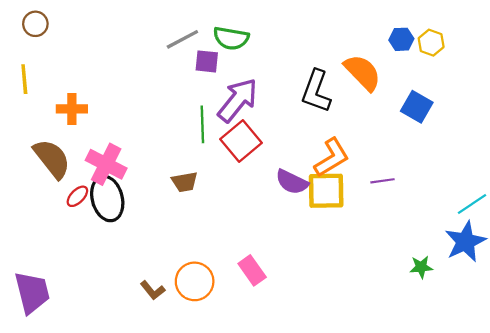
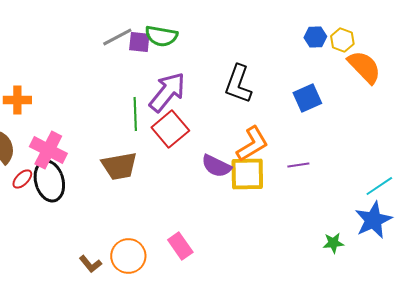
purple square: (207, 61) -> (139, 42), moved
orange semicircle: (363, 72) -> (364, 67), moved
blue square: (417, 107) -> (307, 98), moved, turned 36
brown trapezoid: (185, 182) -> (119, 166), size x1.5

